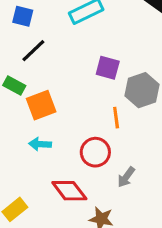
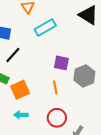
orange line: (116, 118) -> (55, 88), moved

